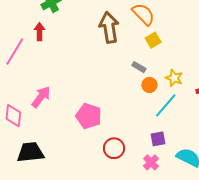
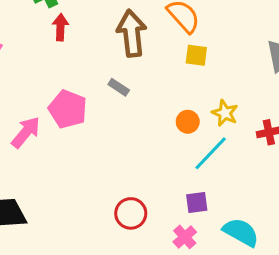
red arrow: (39, 32) -> (60, 27), moved
yellow square: (153, 40) -> (196, 55), turned 35
gray rectangle: (139, 67) -> (119, 87), moved
pink pentagon: (89, 116) -> (68, 109), moved

